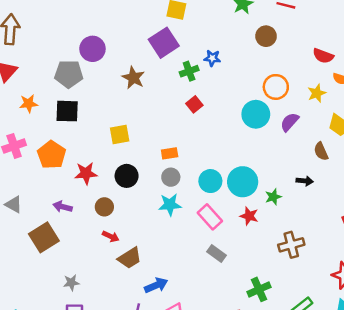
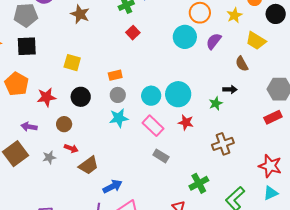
yellow square: (120, 135) -> (72, 63), turned 30
green star: (273, 197) -> (216, 103), moved
gray star: (71, 283) -> (49, 157), moved

